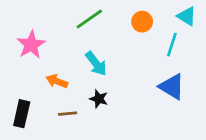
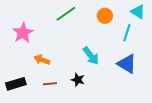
cyan arrow: (96, 64) -> (91, 56), moved
black star: (99, 99) -> (78, 80), moved
black rectangle: (22, 114) -> (16, 84), turned 60

